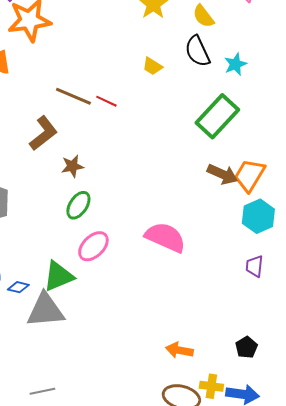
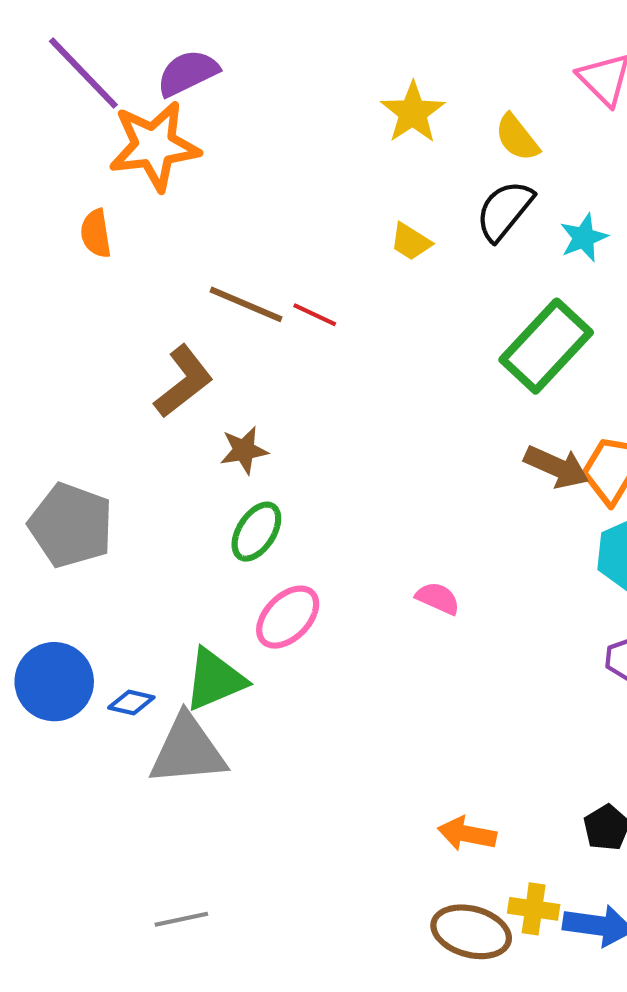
black semicircle: (197, 51) -> (504, 211), turned 64
pink semicircle: (165, 237) -> (438, 598), size x0.5

